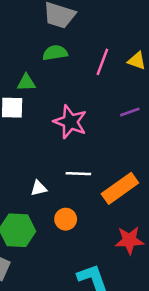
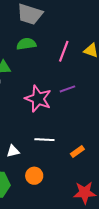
purple line: (130, 112) -> (67, 89), moved
orange rectangle: (120, 188) -> (77, 152), size x0.5

